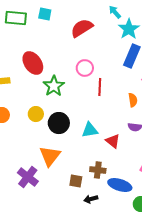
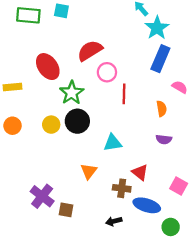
red semicircle: (82, 28) -> (90, 51), moved
black circle: (59, 123) -> (77, 121), moved
red triangle: (113, 141) -> (140, 172), moved
orange triangle: (50, 156) -> (89, 171), moved, size x0.7
brown square: (76, 181) -> (66, 210), moved

